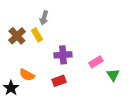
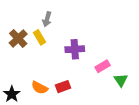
purple cross: (63, 55) -> (75, 49), moved
orange semicircle: (27, 75) -> (40, 88), moved

